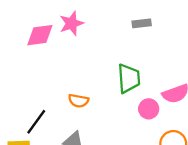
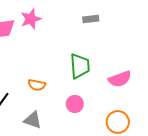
pink circle: (149, 109) -> (75, 104), moved

